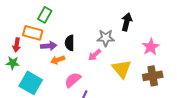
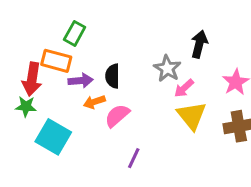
gray star: (106, 38) -> (167, 68), turned 30
red arrow: (17, 45) -> (32, 79), size x1.5
pink arrow: (95, 55) -> (184, 88), moved
pink semicircle: (73, 80) -> (117, 116), moved

